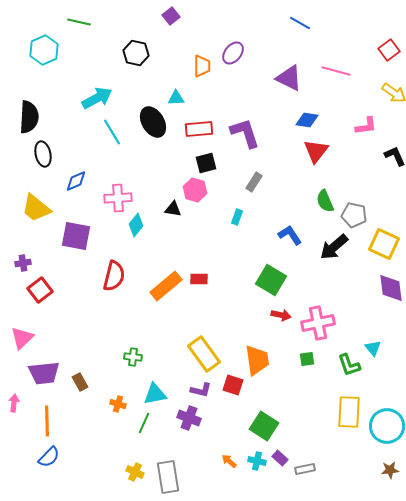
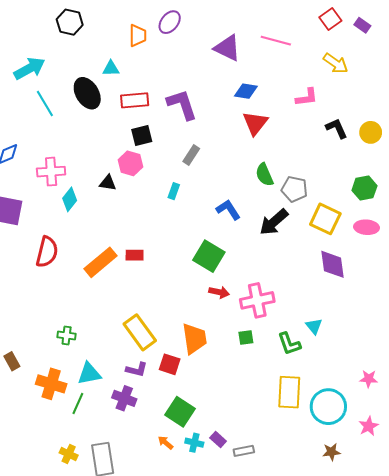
orange cross: (118, 404) -> (51, 384), size x1.8
green square: (264, 426) -> (180, 412), moved

